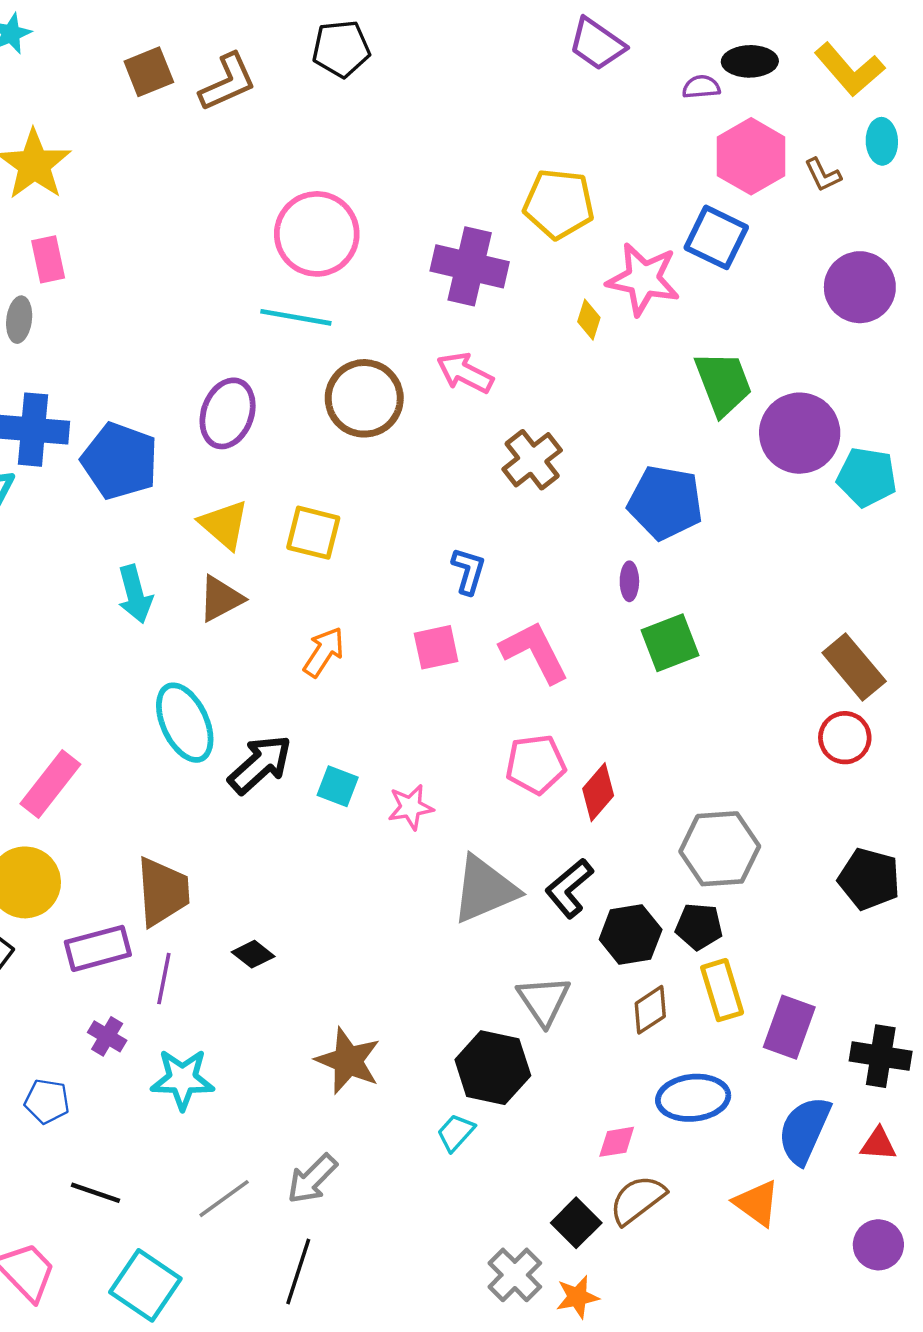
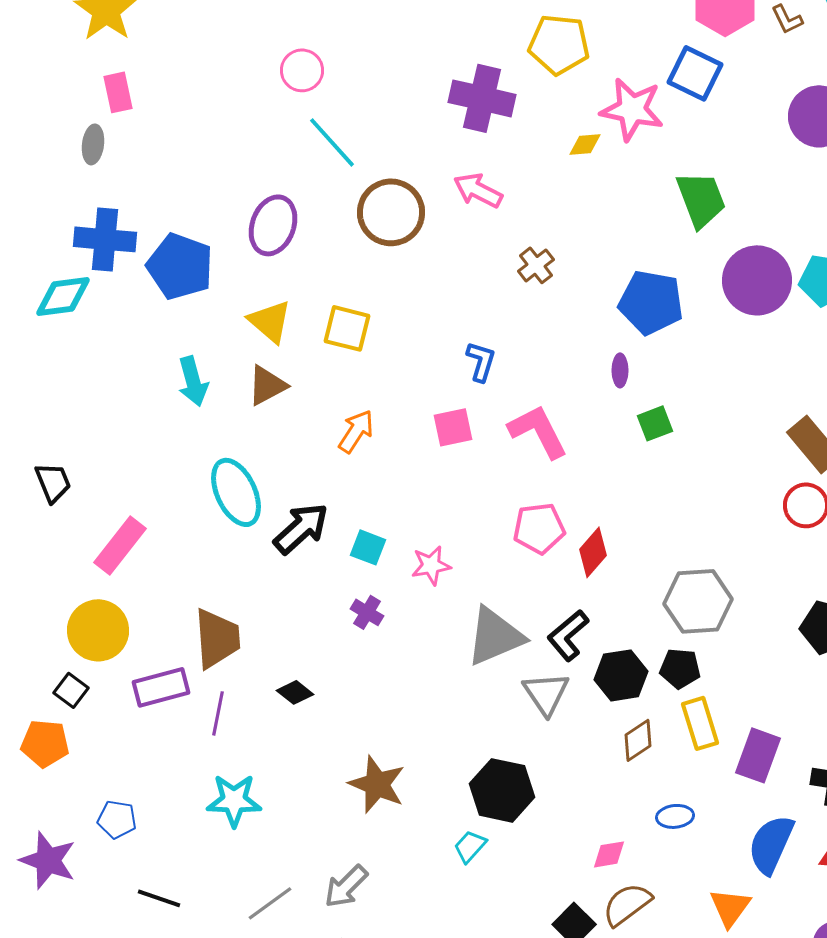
pink circle: (317, 234) -> (302, 70), moved, size x0.6
cyan line: (296, 317) -> (332, 142), turned 38
yellow diamond: (589, 320) -> (585, 144), turned 68
purple circle: (800, 433) -> (757, 280), moved
brown cross: (532, 460) -> (536, 265), size x0.7
green square: (670, 643) -> (655, 423), size x0.7
gray triangle: (544, 1001) -> (546, 693), moved
purple cross: (107, 1036) -> (367, 612), moved
blue ellipse: (693, 1098) -> (675, 816), size x0.6
orange triangle: (757, 1203) -> (730, 907), turned 30

